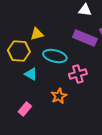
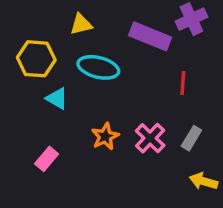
yellow triangle: (37, 34) -> (81, 24), moved
pink cross: (78, 74) -> (150, 138), moved, turned -30

